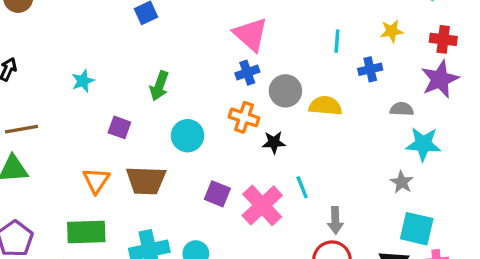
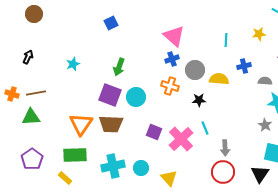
blue cross: (370, 69) -> (244, 66), moved
purple square: (119, 127) -> (110, 95), moved, size x1.6
black star: (274, 142) -> (199, 100), moved
orange triangle: (96, 181) -> (81, 124), size x1.4

